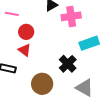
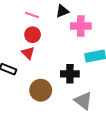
pink line: (12, 14) -> (32, 15), moved
black cross: (68, 64) -> (70, 74), turned 36

